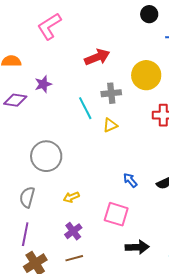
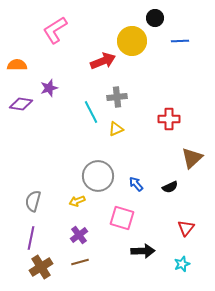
yellow circle: (146, 75) -> (132, 41), moved
gray circle: (46, 156) -> (98, 176), moved

